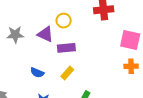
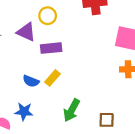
blue semicircle: (37, 73) -> (31, 81), moved

